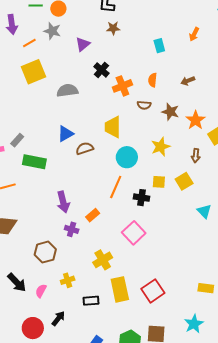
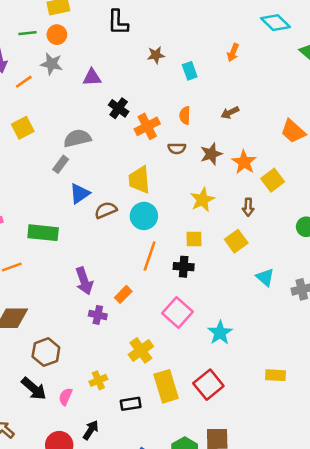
brown star: (113, 28) -> (156, 55), moved
purple triangle: (83, 44) -> (92, 77), turned 42
yellow square: (34, 72) -> (23, 128), moved, size x0.7
brown star: (170, 112) -> (211, 154), turned -30
gray rectangle: (17, 140) -> (61, 164), moved
cyan circle: (127, 157) -> (144, 216), moved
yellow square: (159, 182) -> (194, 239), moved
brown hexagon: (45, 252) -> (46, 352), moved
cyan star: (194, 324) -> (220, 333), moved

